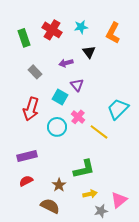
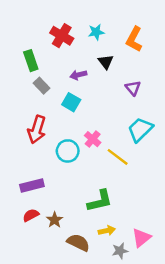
green rectangle: (24, 38) -> (31, 61), moved
purple triangle: (77, 85) -> (133, 88), moved
cyan square: (60, 97) -> (71, 102), moved
brown star: (59, 185) -> (55, 220), moved
brown semicircle: (50, 206) -> (78, 242), moved

